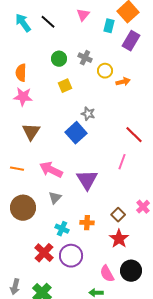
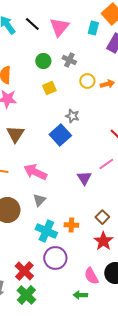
pink triangle: (83, 15) -> (59, 27), moved, size x1.5
yellow circle: (105, 71) -> (87, 81), moved
pink line: (122, 162) -> (106, 164), turned 35
purple triangle: (87, 180) -> (84, 178), moved, size x0.7
cyan cross: (62, 229) -> (46, 231), size x1.5
red cross: (44, 253) -> (24, 271), moved

